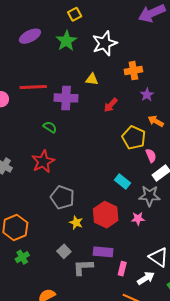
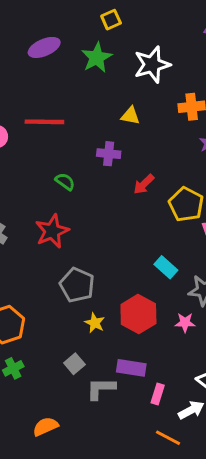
purple cross: (66, 98) -> (109, 154), moved, size x0.7
red arrow: (111, 105) -> (144, 184), moved

